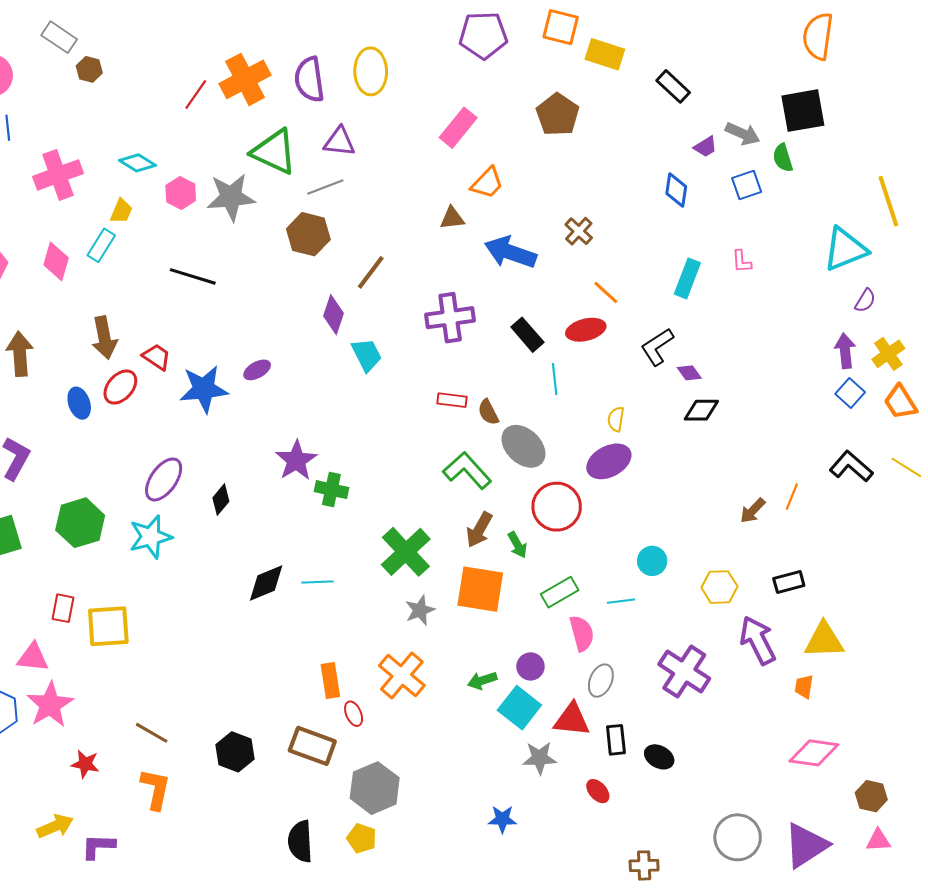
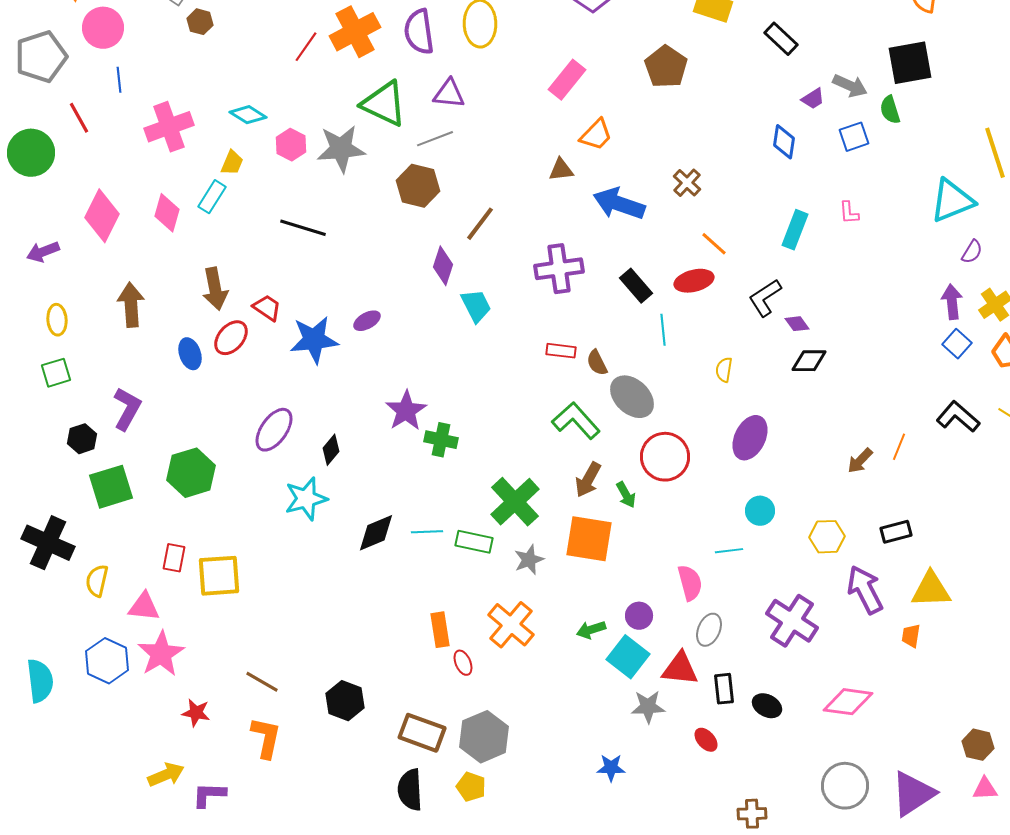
purple ellipse: (609, 461) -> (750, 438), moved, turned -36
cyan star: (151, 537) -> (306, 499), moved
green rectangle: (560, 592) -> (474, 542), moved, turned 42
brown rectangle: (312, 746) -> (422, 733), moved
pink diamond: (814, 753) -> (848, 702), moved

